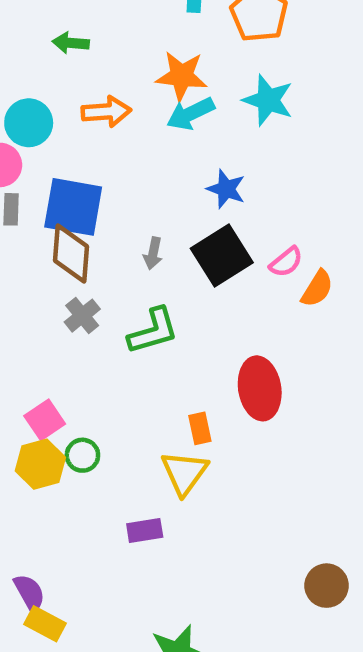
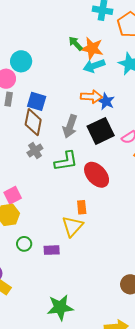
green arrow: (71, 43) -> (76, 43), moved, turned 35
orange arrow: (106, 112) -> (91, 97), moved
blue square: (73, 207) -> (37, 101), size x0.7
gray arrow: (153, 253) -> (70, 126), size x1.6
red ellipse: (260, 388) -> (97, 175), moved, turned -40
green circle: (82, 455) -> (24, 244), moved

